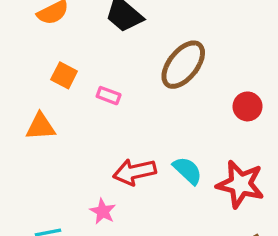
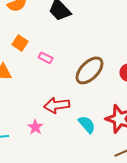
brown ellipse: (183, 65) -> (90, 70), moved
cyan semicircle: (187, 171) -> (87, 124), moved

